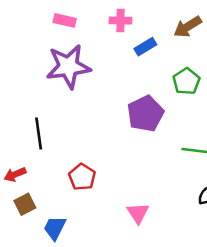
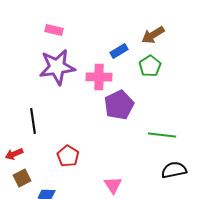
pink cross: (121, 20) -> (99, 77), moved, size x1.4
green pentagon: (186, 81) -> (150, 66), moved

